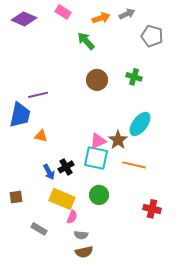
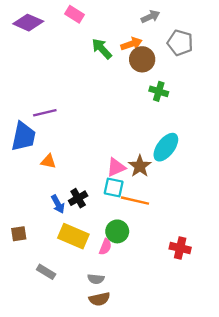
orange arrow: (101, 18) -> (131, 44), moved
brown circle: (97, 80) -> (142, 59), moved
cyan square: (96, 158) -> (114, 188), size x0.7
orange line: (134, 165) -> (135, 201), moved
pink semicircle: (72, 217) -> (105, 247), moved

